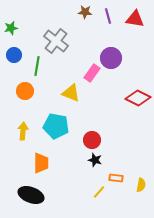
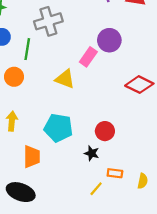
gray cross: (56, 41) -> (48, 21), turned 35
cyan pentagon: (56, 126) -> (58, 128), moved
red circle: (92, 140) -> (105, 131), moved

